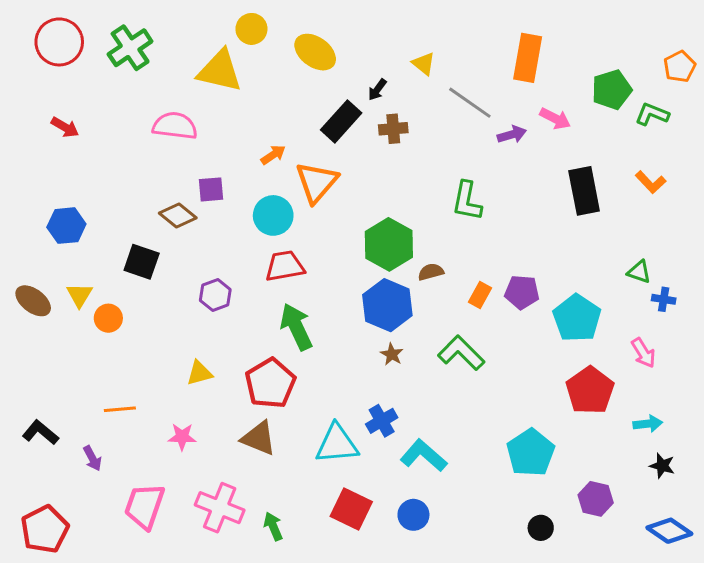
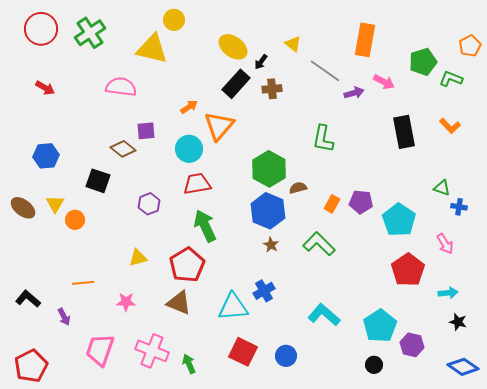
yellow ellipse: (315, 52) -> (233, 47), moved
cyan pentagon: (531, 453) -> (380, 326), moved
cyan L-shape: (424, 456) -> (324, 315), moved

